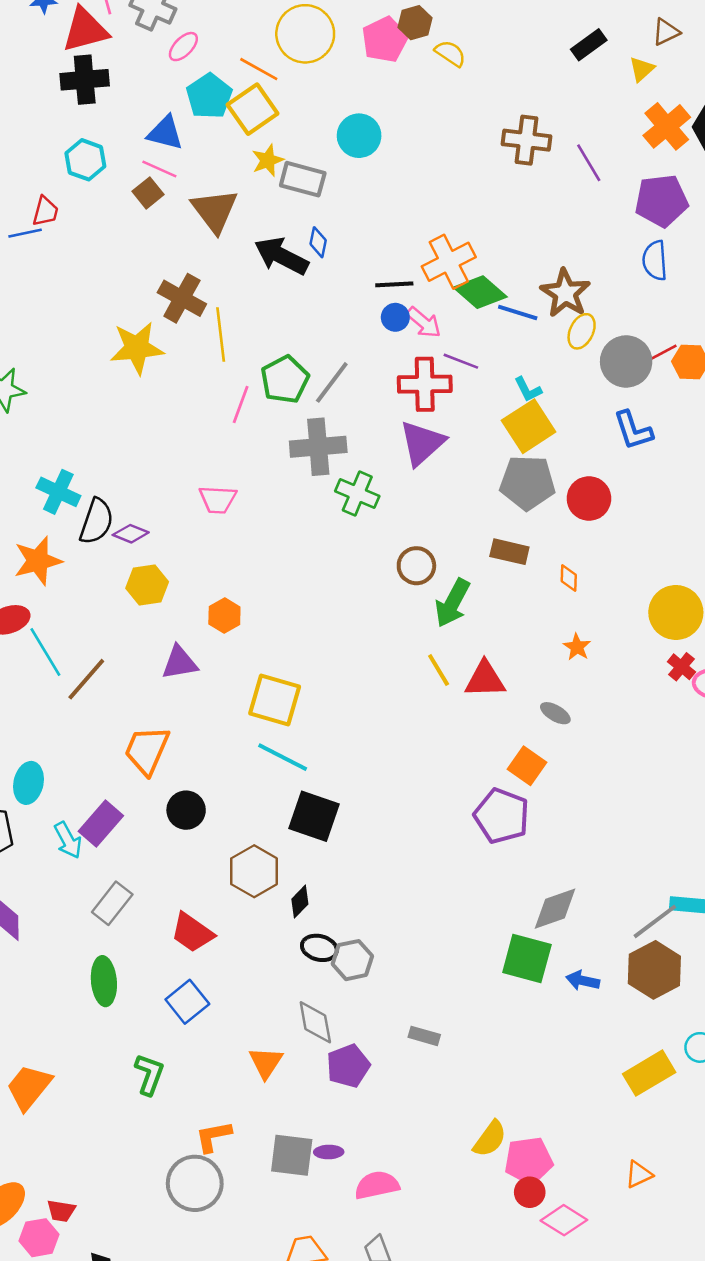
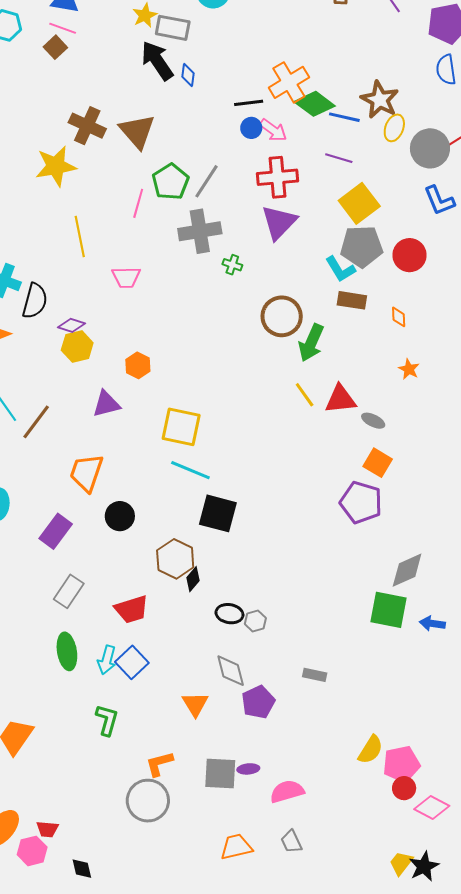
brown triangle: (215, 211) -> (137, 131), moved
black arrow: (281, 256) -> (157, 61), moved, turned 33
yellow line: (221, 334) -> (80, 237), moved
purple line: (461, 361) -> (339, 158), moved
cyan L-shape: (528, 389) -> (340, 269), moved, size x1.4
green cross: (357, 494) -> (232, 265), size x0.6
purple diamond: (131, 534) -> (71, 325), moved
brown circle: (416, 566) -> (282, 316), size x1.4
gray ellipse: (555, 713) -> (373, 421), moved
cyan arrow: (68, 840) -> (107, 660), moved, turned 48
black diamond: (300, 902) -> (193, 579), moved
red trapezoid: (192, 933) -> (132, 609), turned -48
gray hexagon: (352, 960) -> (255, 621), size x0.7

